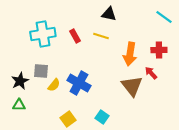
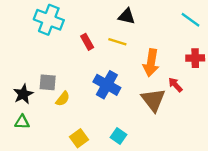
cyan cross: (43, 34) -> (49, 20), moved, turned 30
red cross: (159, 50) -> (195, 58), moved
blue cross: (79, 83) -> (107, 85), moved

